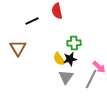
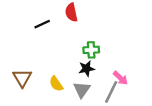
brown triangle: (18, 48) -> (22, 78), moved
yellow semicircle: (59, 59) -> (56, 84), moved

